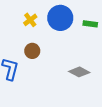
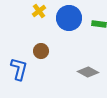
yellow cross: (30, 20) -> (39, 11), moved

